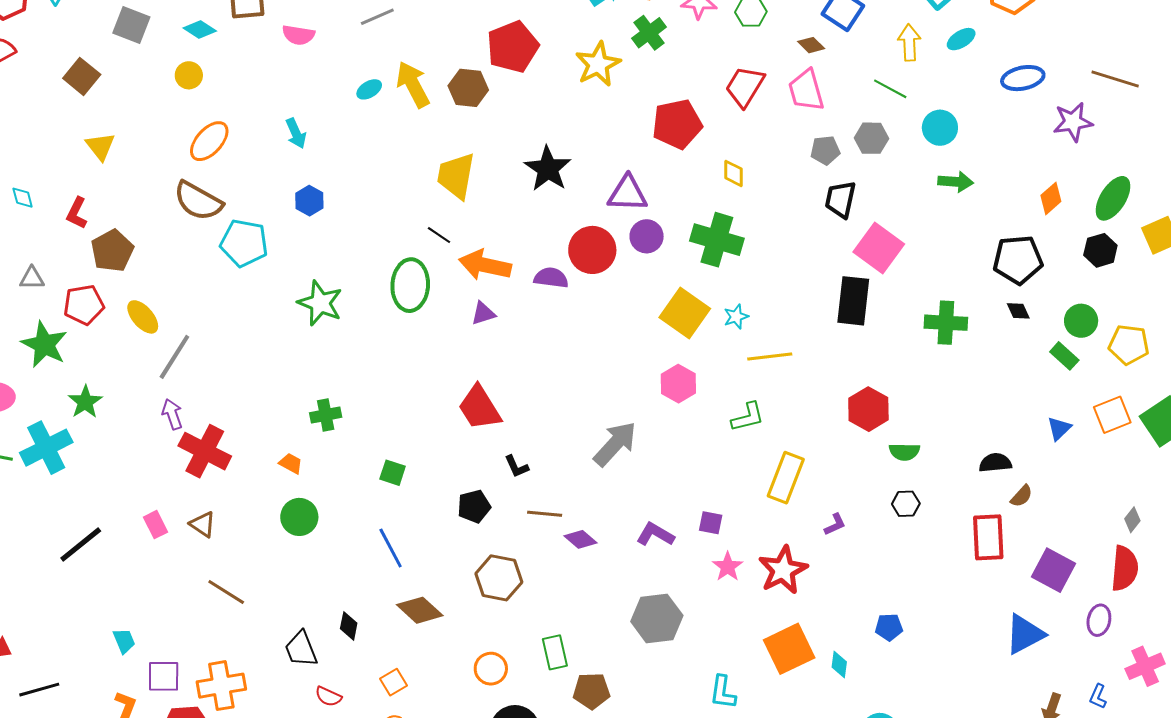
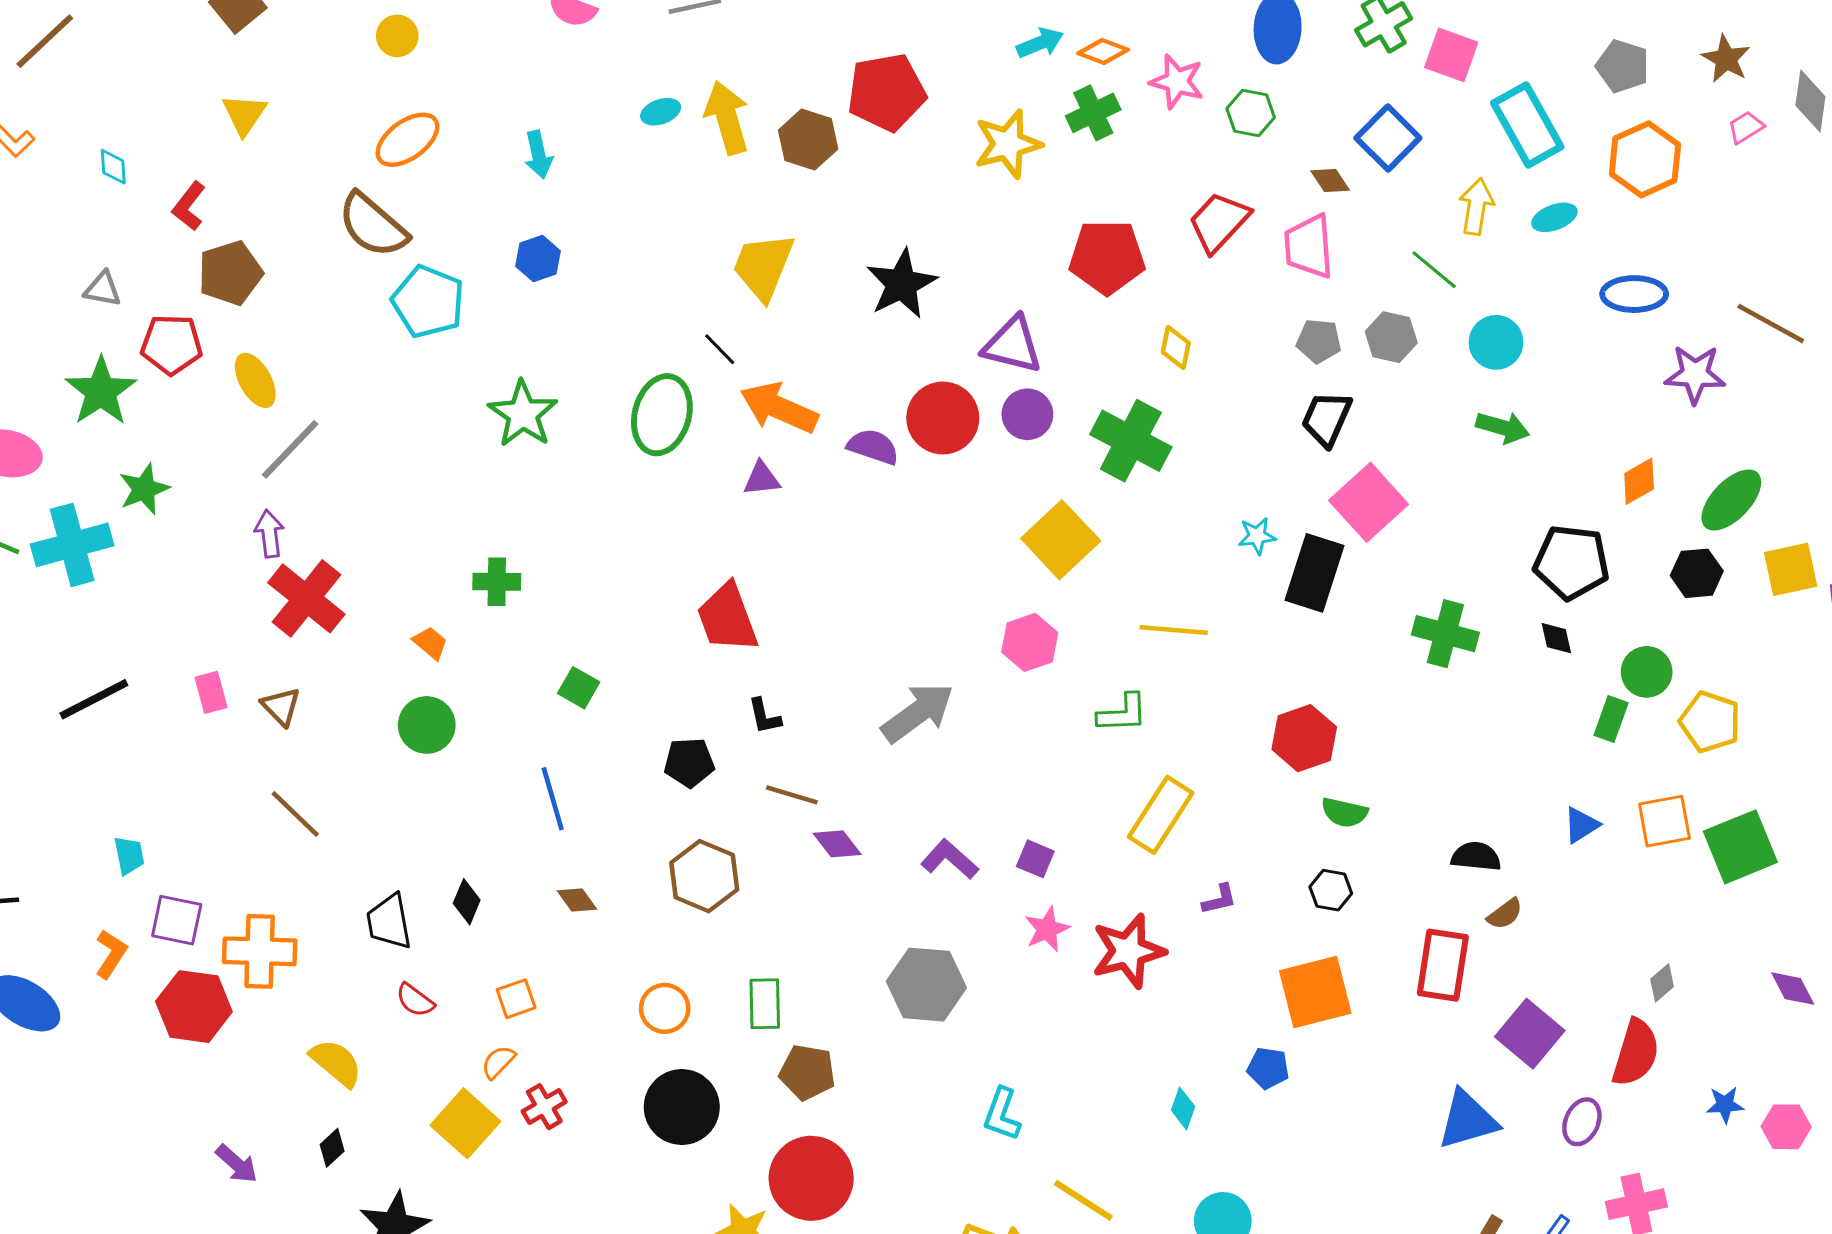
cyan star: (736, 317) -> (1257, 536), moved
green rectangle: (1064, 356) -> (1611, 719), turned 56
brown diamond: (420, 610) -> (577, 900), size x0.6
orange square: (789, 649) -> (1315, 992), moved

